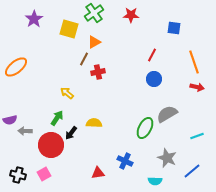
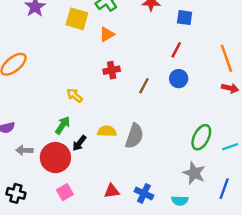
blue square: (174, 28) -> (185, 18), moved
brown line: (84, 59) -> (144, 86), moved
gray semicircle: (167, 114) -> (134, 136), moved, turned 140
green ellipse: (145, 128) -> (201, 137), moved
gray arrow: (25, 131) -> (24, 150), moved
blue cross: (125, 161) -> (144, 193), moved
blue line: (192, 171) -> (224, 189), turned -30
pink square: (44, 174) -> (65, 192), moved

